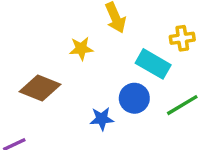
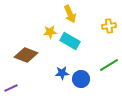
cyan rectangle: (153, 64) -> (70, 41), moved
blue circle: (134, 98) -> (81, 79), moved

